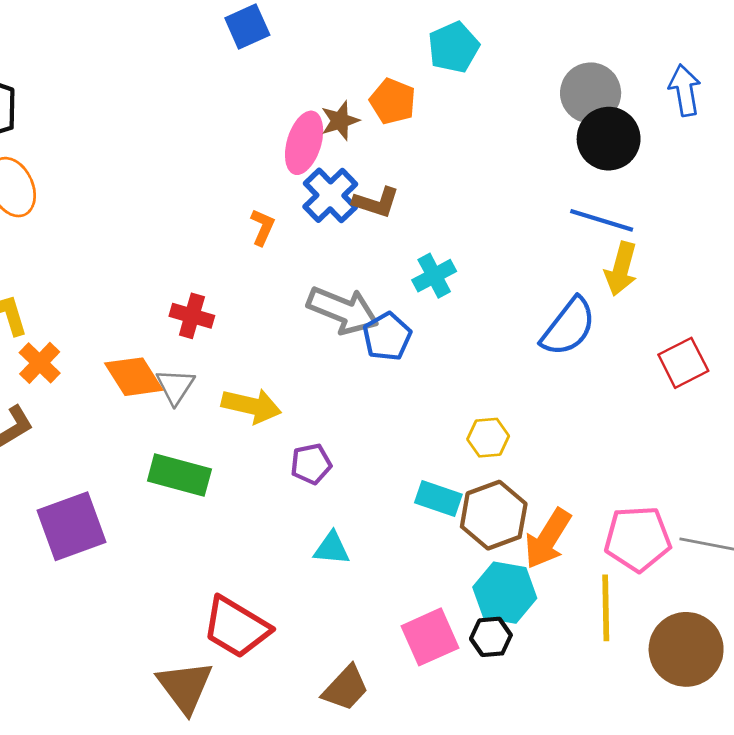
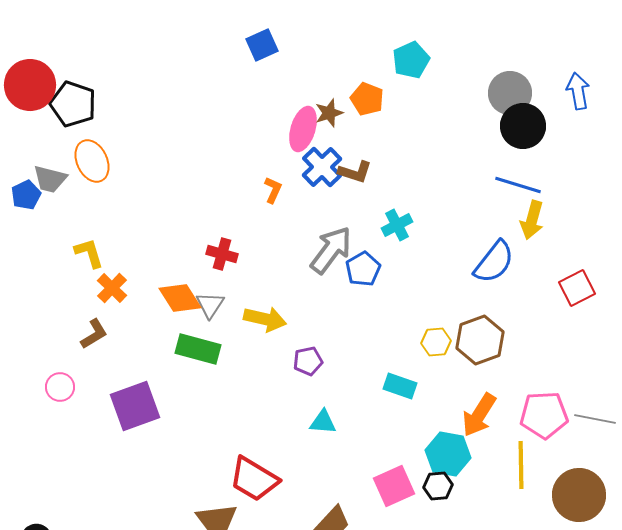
gray arrow: (343, 310) -> (331, 250), turned -75
green rectangle: (179, 475) -> (198, 349), moved
brown hexagon: (494, 515) -> (480, 340), moved

